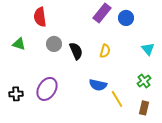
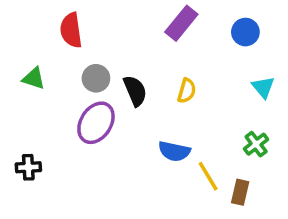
blue circle: (126, 18) -> (245, 32), moved
purple ellipse: (47, 89) -> (96, 123), moved
brown rectangle: (144, 108) -> (240, 192), moved

